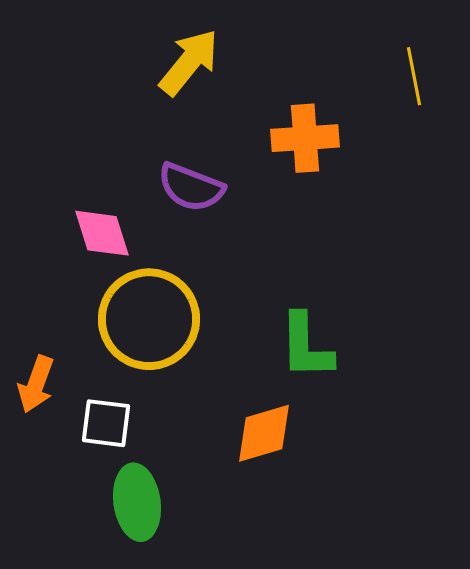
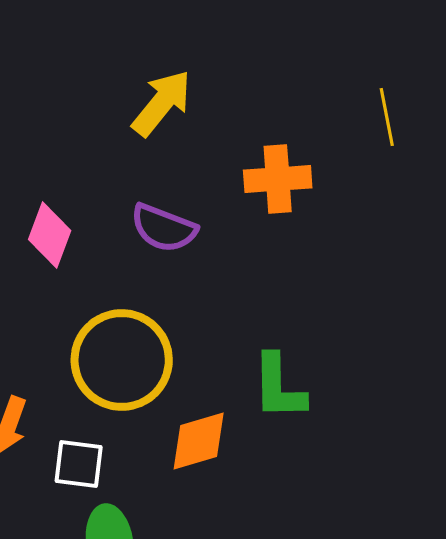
pink diamond: (102, 233) -> (50, 235), moved, turned 38
orange diamond: (264, 433) -> (199, 441), moved

